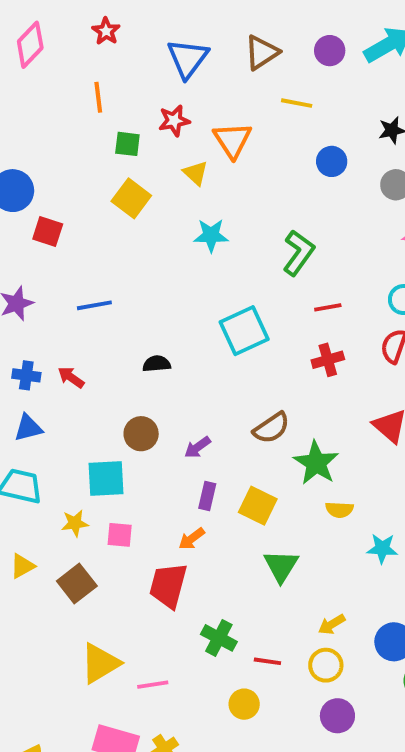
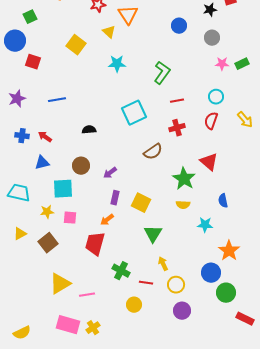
green square: (127, 144) -> (30, 17), moved, turned -32
blue triangle: (28, 428) -> (42, 163), moved
brown semicircle: (271, 428) -> (153, 152), moved
green star: (316, 463) -> (184, 179), moved
yellow arrow: (332, 624) -> (163, 264), moved, turned 96

